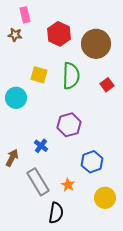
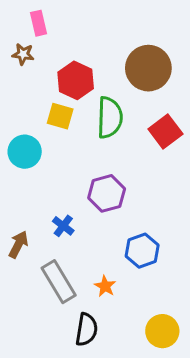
red hexagon: (59, 34) -> (76, 80), moved
red square: (107, 85) -> (165, 132), size x1.5
yellow circle: (105, 198) -> (162, 331), moved

